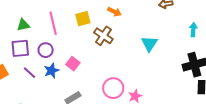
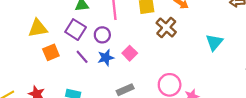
purple square: (20, 48) -> (76, 30), turned 30

